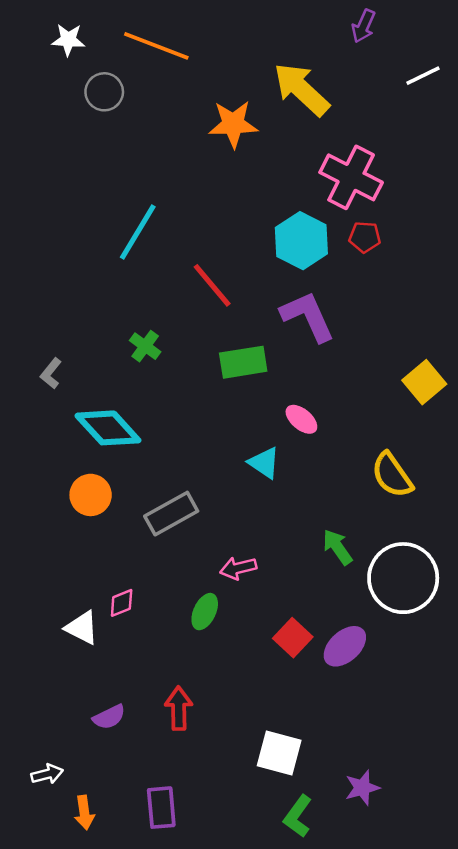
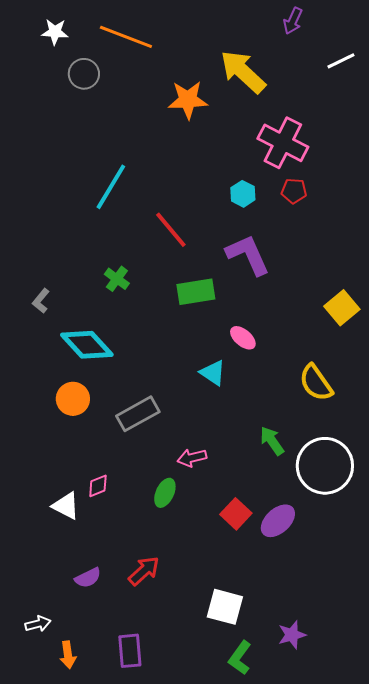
cyan hexagon: (301, 241) -> (243, 194), size x0.6
red arrow: (179, 708) -> (144, 571), turned 48

